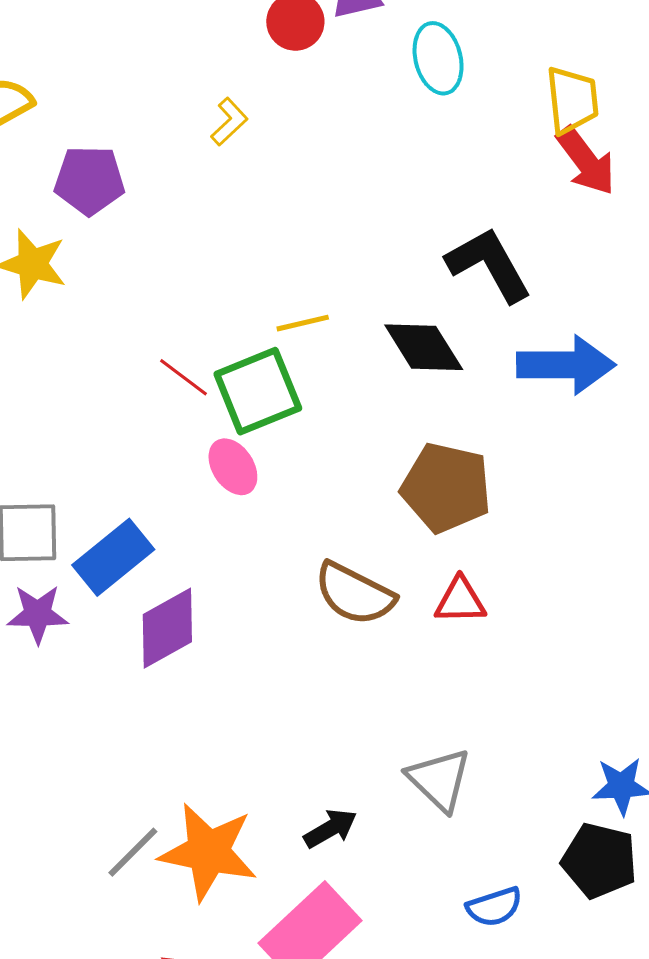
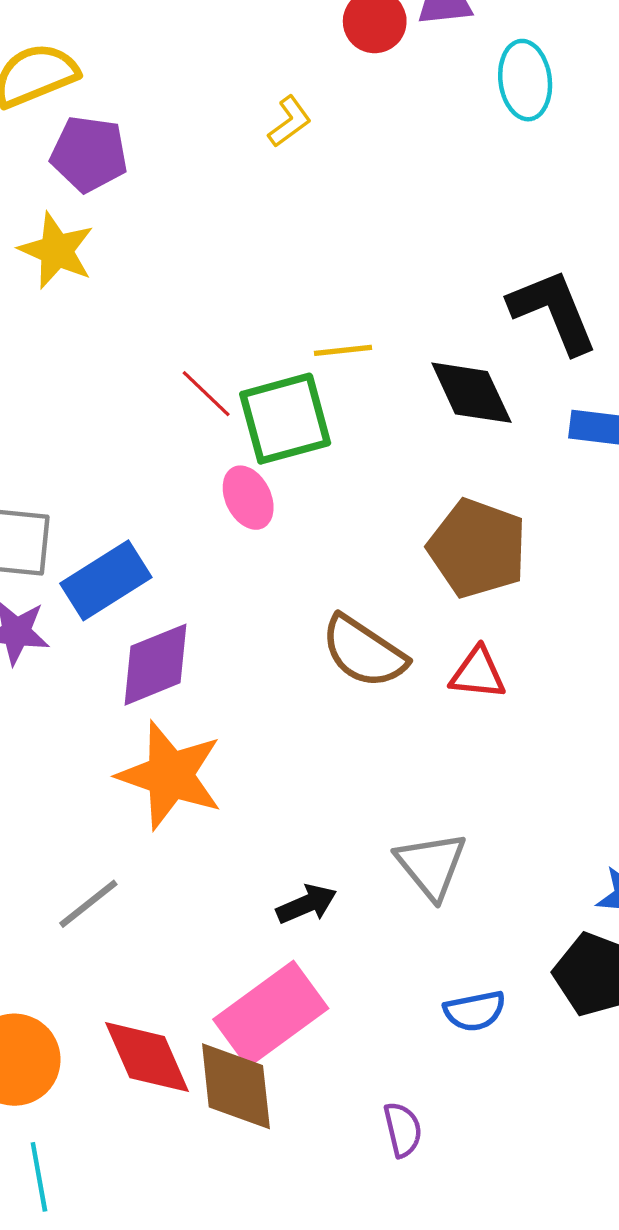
purple pentagon: (89, 180) -> (89, 154), moved
orange star: (208, 852) -> (170, 775), moved

